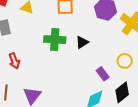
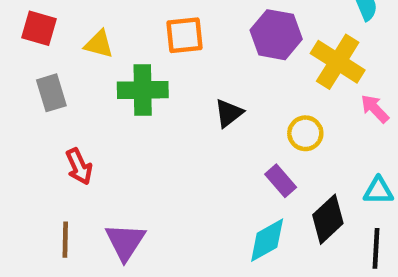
green cross: (55, 40) -> (143, 90), moved
yellow circle: (125, 61) -> (305, 133), moved

